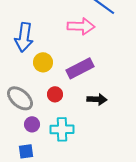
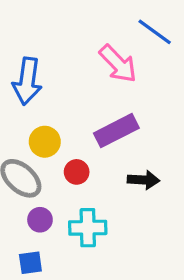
pink arrow: (81, 26) -> (118, 64), turned 44
yellow circle: (43, 62) -> (45, 142), moved

